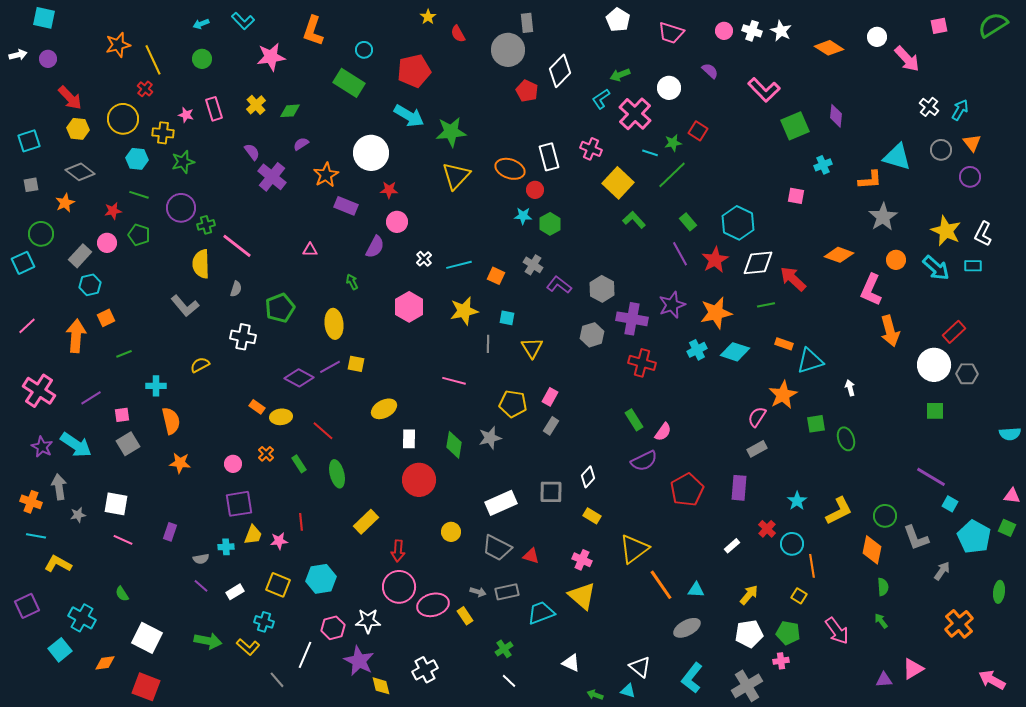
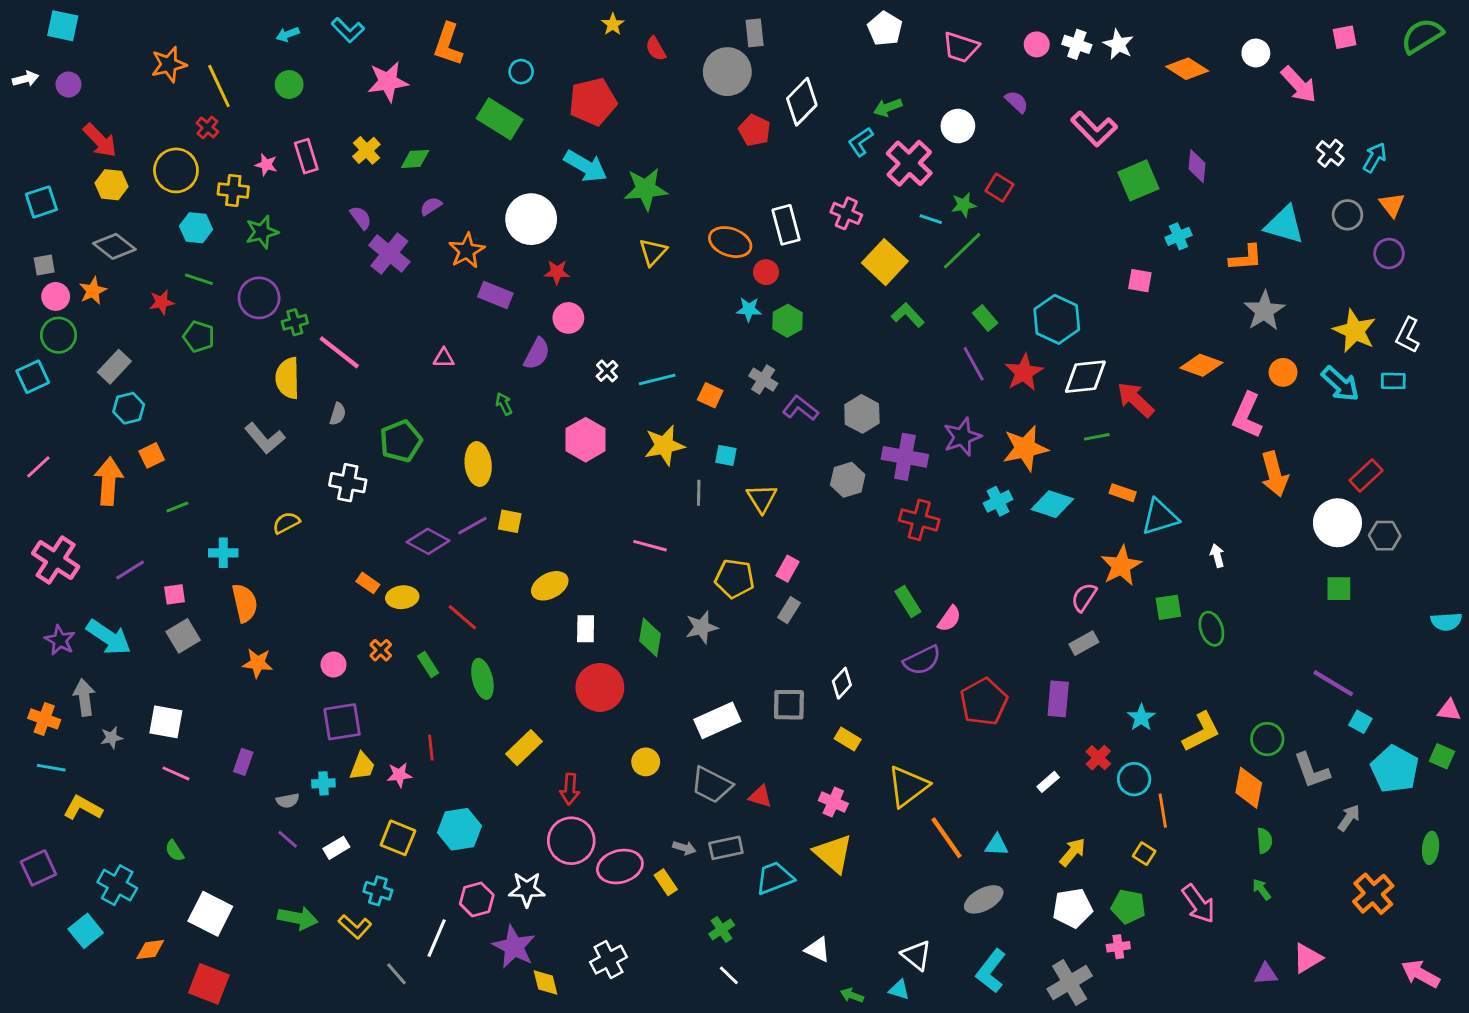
yellow triangle: (456, 176) -> (653, 252), size x0.7
pink circle: (107, 243) -> (56, 296), moved

